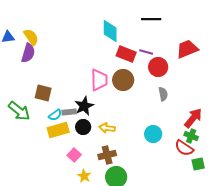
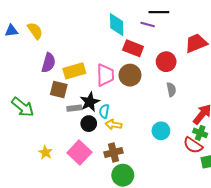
purple line: (146, 52) -> (148, 25), moved
purple semicircle: (28, 53) -> (48, 63), moved
brown square: (43, 93) -> (59, 90), moved
cyan semicircle: (55, 115) -> (104, 111), moved, turned 136
yellow rectangle: (58, 130) -> (74, 71), moved
pink square: (74, 155) -> (79, 152), size x1.6
yellow star: (84, 176) -> (45, 152), moved

